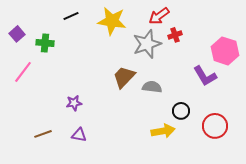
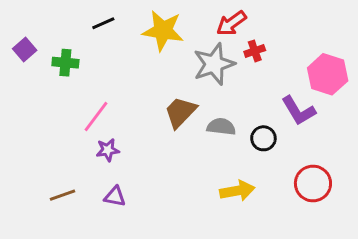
pink line: (23, 72) -> (96, 117), moved
black circle: (181, 111) -> (263, 138), moved

